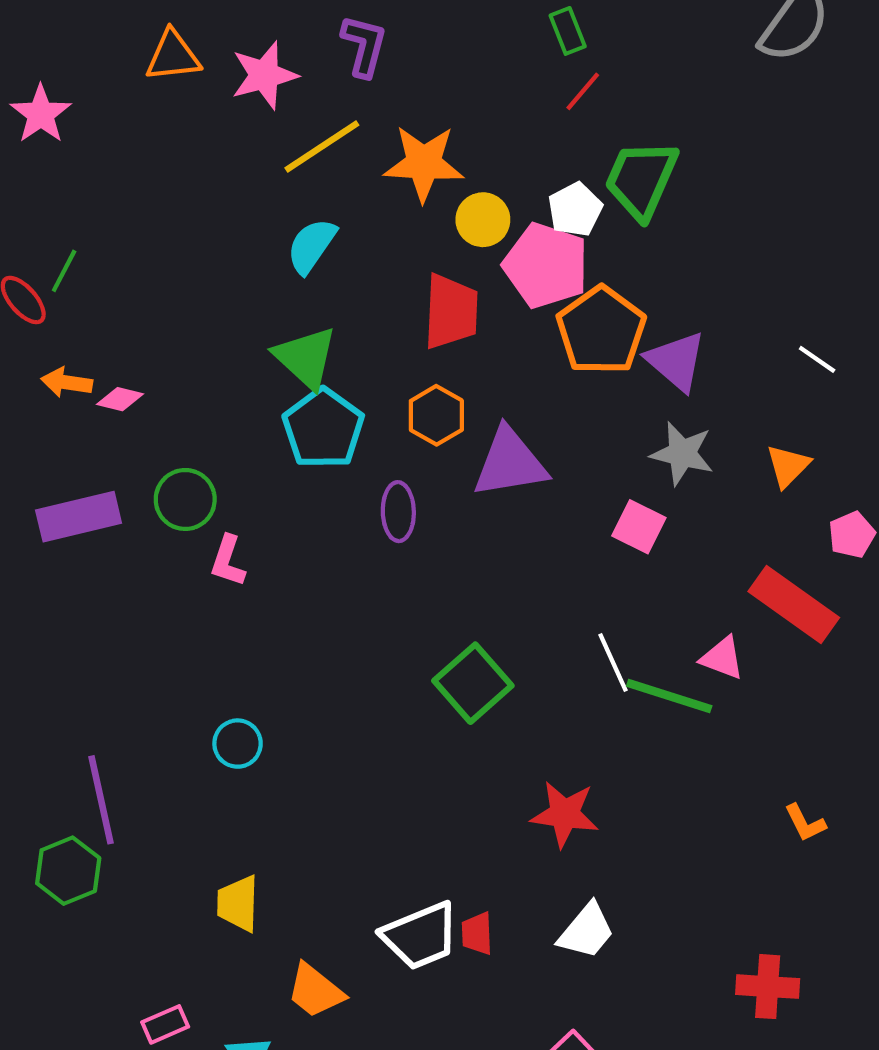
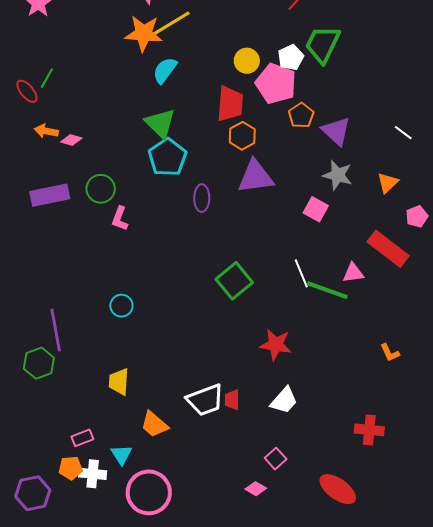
orange star: (424, 163) -> (144, 33), moved
orange pentagon: (601, 331) -> (301, 115), size x0.6
orange hexagon: (436, 415) -> (242, 136), moved
pink triangle: (722, 658) -> (353, 273), turned -30

